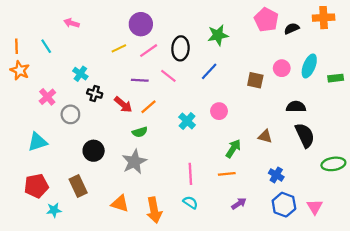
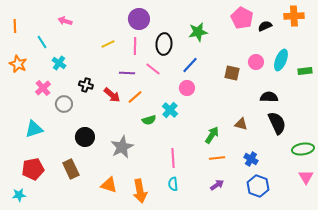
purple circle: (141, 24) -> (139, 19), moved
orange line: (17, 46) -> (15, 26), moved
pink line: (149, 51) -> (135, 46), turned -54
cyan cross: (80, 74) -> (59, 63), moved
pink circle: (219, 111) -> (187, 88), moved
green semicircle: (140, 132) -> (149, 120), moved
orange line: (227, 174) -> (217, 158), moved
cyan semicircle: (190, 202) -> (173, 184), turned -128
pink triangle: (315, 207) -> (306, 177), moved
cyan star: (54, 210) -> (19, 195), moved

